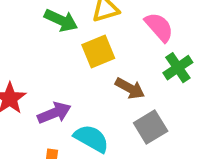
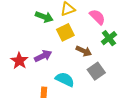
purple arrow: (54, 113) -> (43, 56), moved

